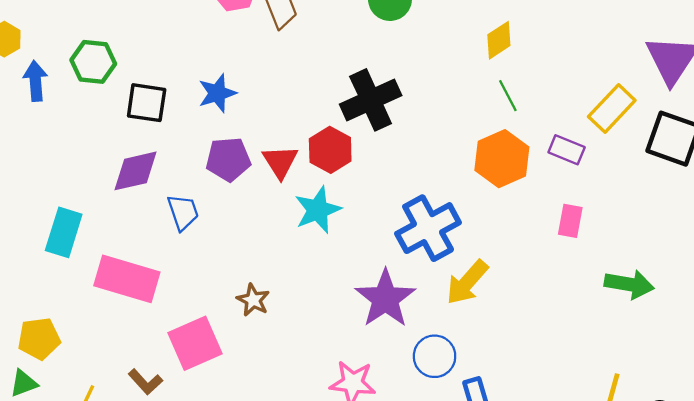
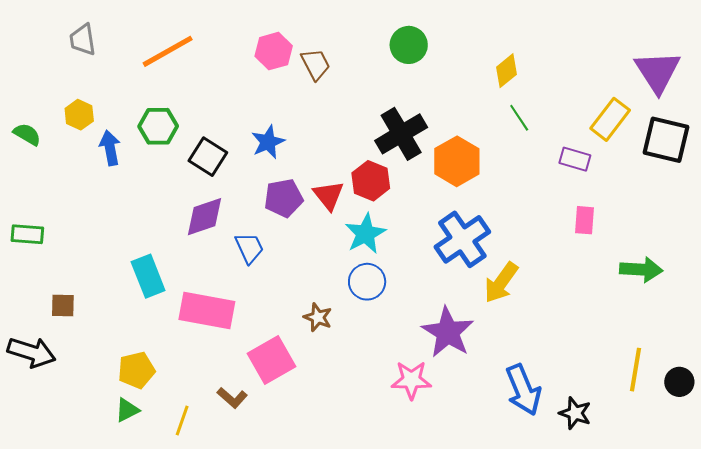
black square: (147, 103) -> (208, 157), turned 30
orange hexagon: (502, 159) -> (457, 161), moved
cyan rectangle: (64, 232) -> (148, 276), turned -33
purple star: (385, 299) -> (448, 332), moved
blue circle: (435, 356) -> (367, 282), moved

